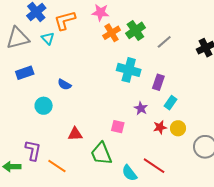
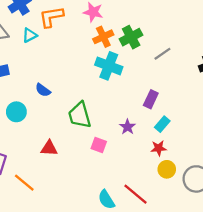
cyan triangle: (48, 38) -> (30, 35), turned 40
cyan cross: (129, 70) -> (109, 66), moved
red star: (160, 127) -> (159, 148), moved
yellow circle: (178, 128) -> (167, 169), moved
green trapezoid: (101, 154) -> (80, 115), moved

